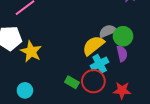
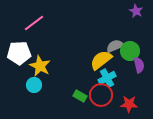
purple semicircle: (122, 54) -> (139, 65), moved
cyan circle: (25, 90) -> (34, 85), moved

